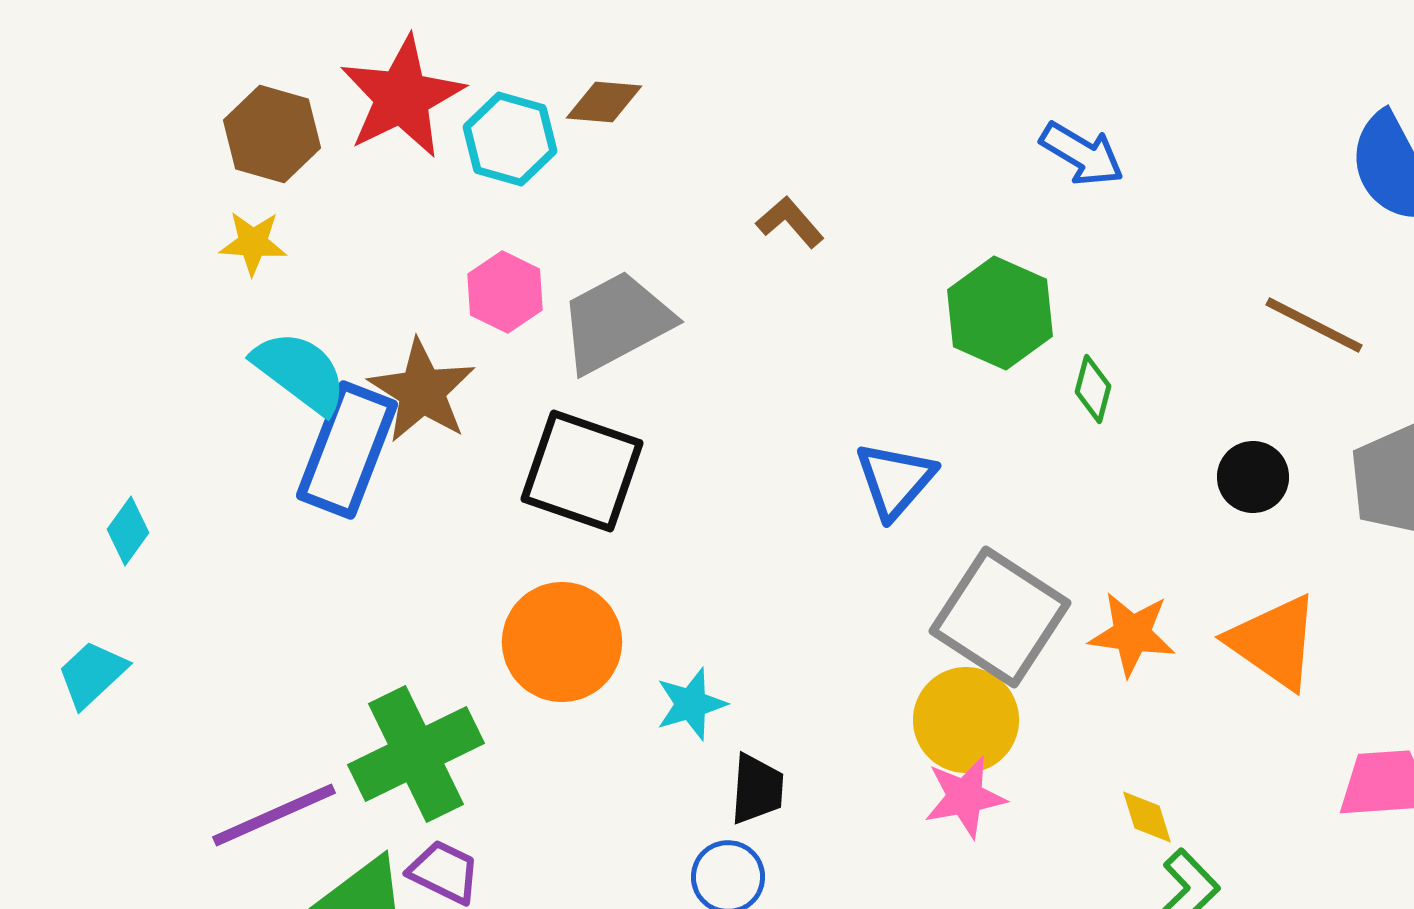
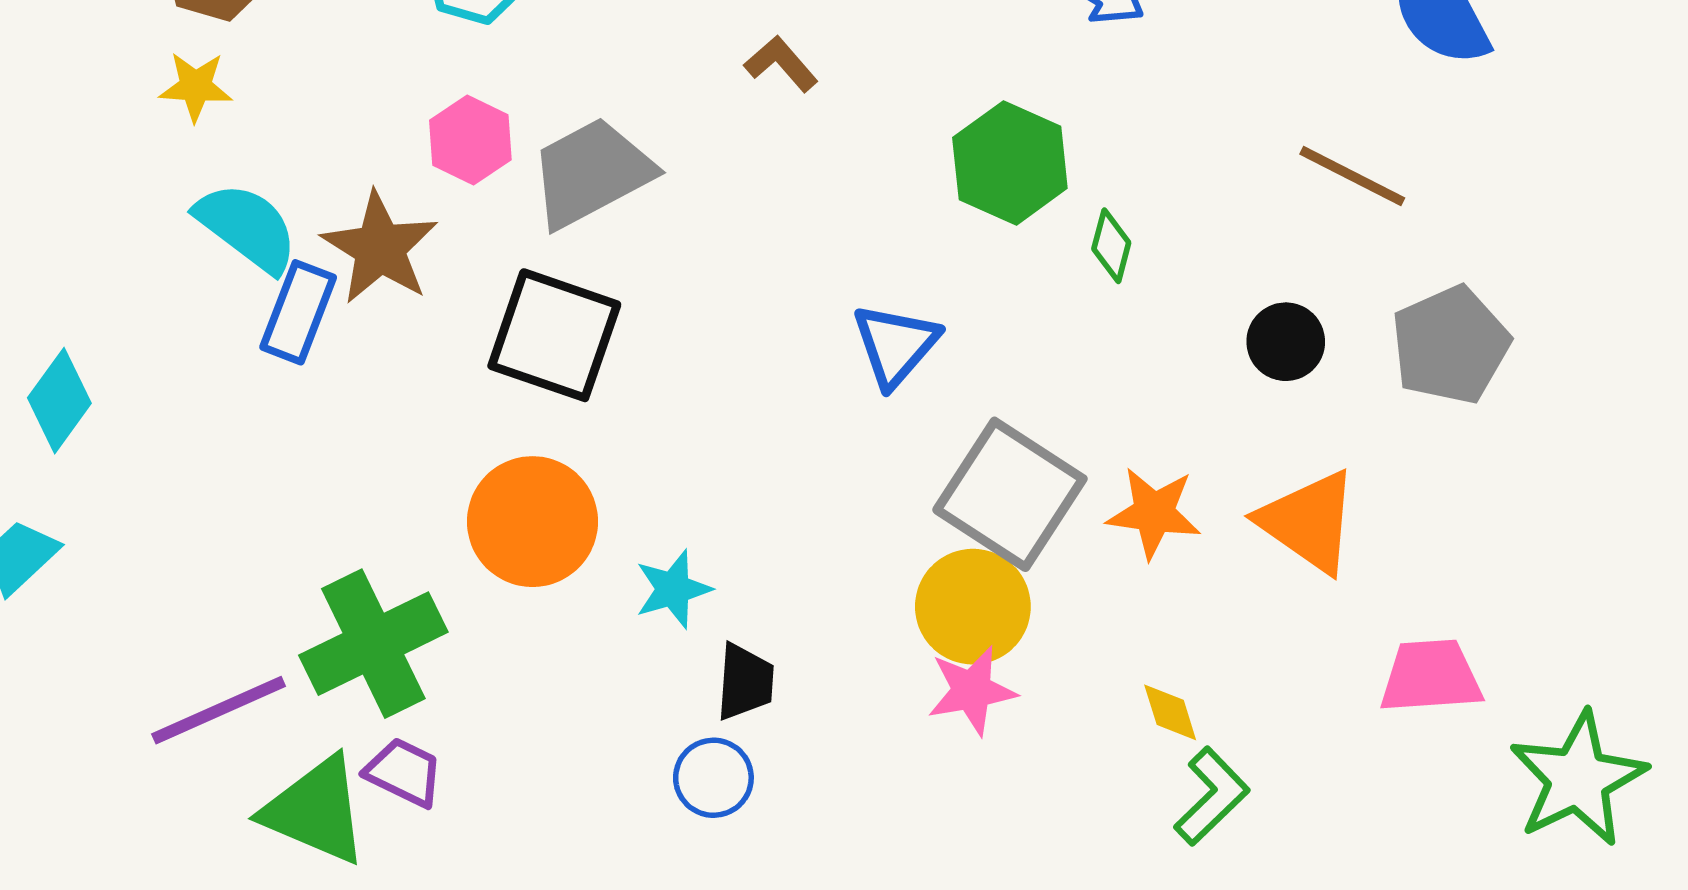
blue rectangle: (347, 450) -> (298, 312), size x0.7
cyan diamond: (128, 531) -> (59, 401), size x1.4

